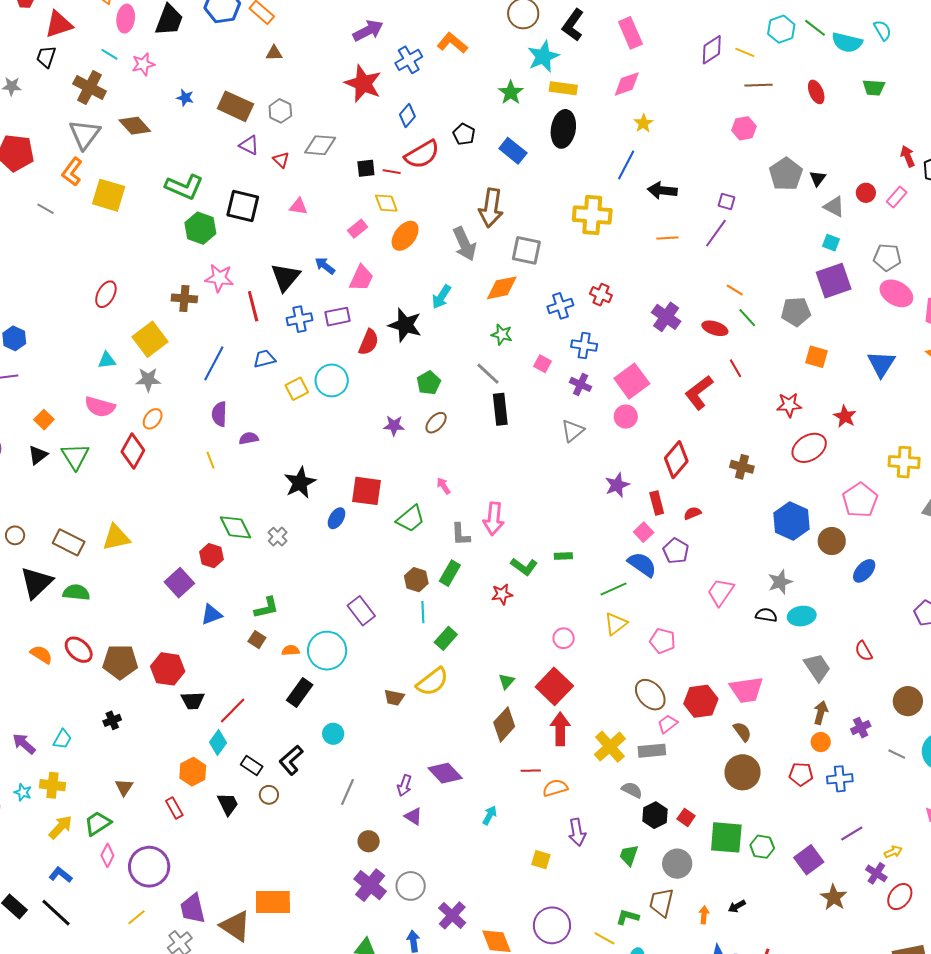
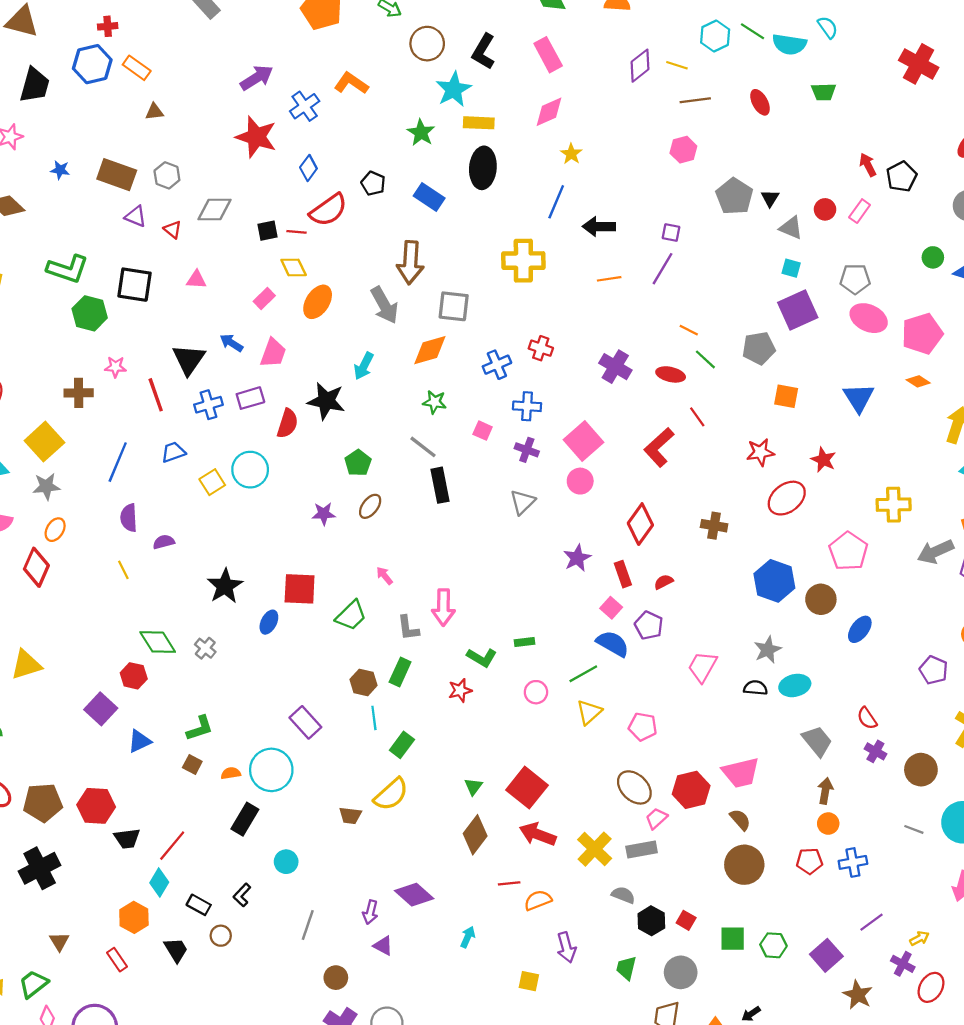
pink star: (219, 278) -> (115, 367), size x0.7
pink circle: (564, 638) -> (536, 692), moved
black cross: (112, 720) -> (40, 868), size x2.0
purple cross: (861, 728) -> (875, 751), moved, turned -30
red arrow: (560, 729) -> (538, 834), turned -64
black L-shape: (291, 760) -> (242, 895), size x0.7
green square: (726, 837) -> (733, 939), size x0.7

